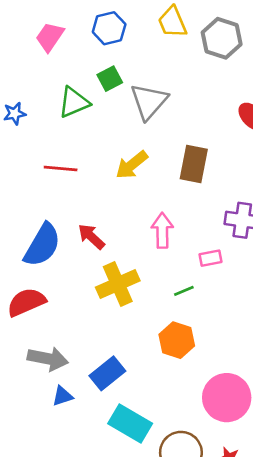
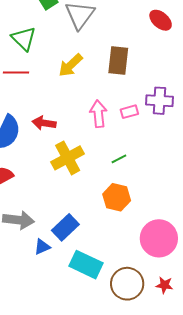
green triangle: (74, 102) -> (24, 39), moved, turned -48
red arrow: (91, 237) -> (44, 123), turned -30
pink rectangle: (211, 258) -> (129, 112), moved
blue triangle: (62, 396) -> (42, 247), moved

